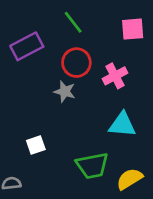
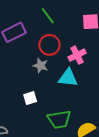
cyan triangle: (122, 125) -> (68, 78), moved
white square: (36, 145) -> (30, 98), moved

